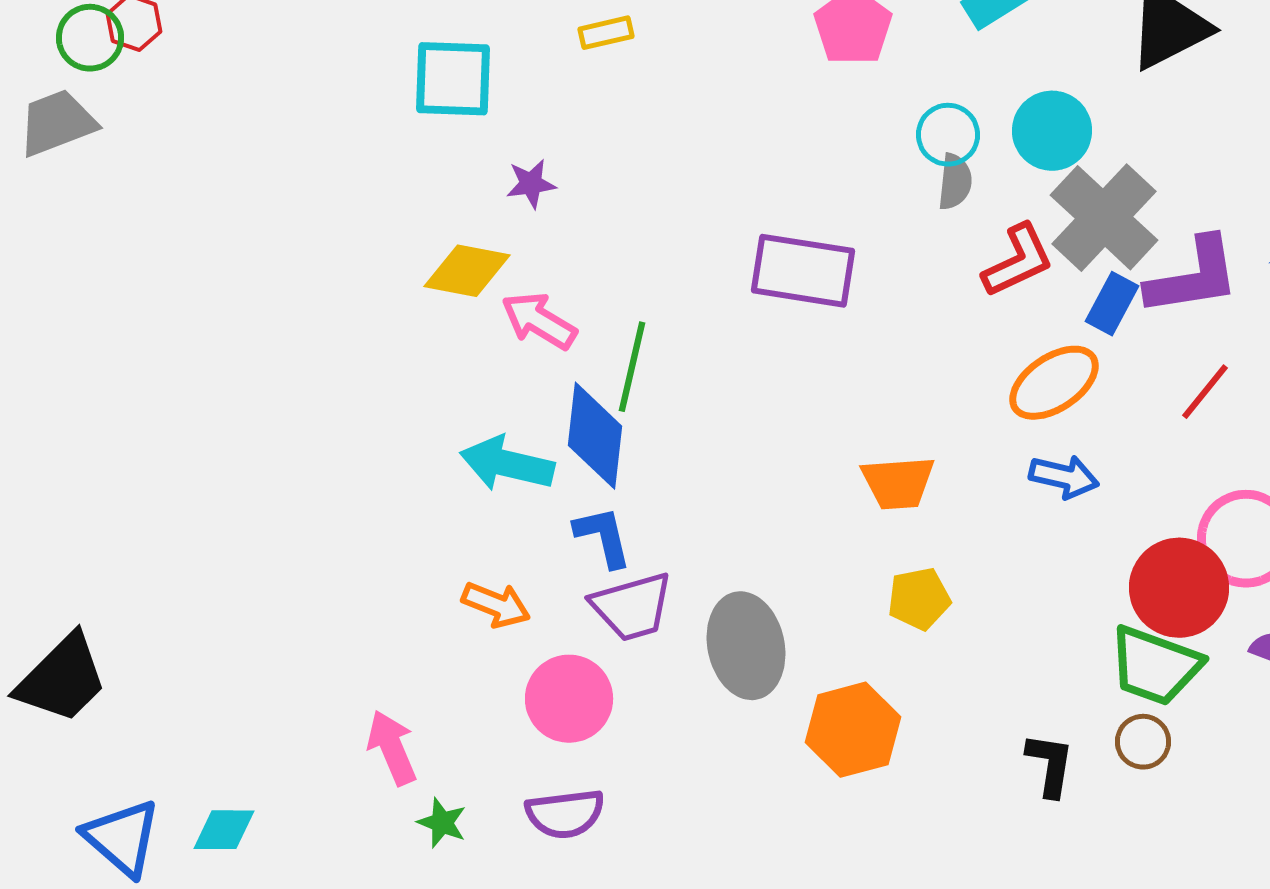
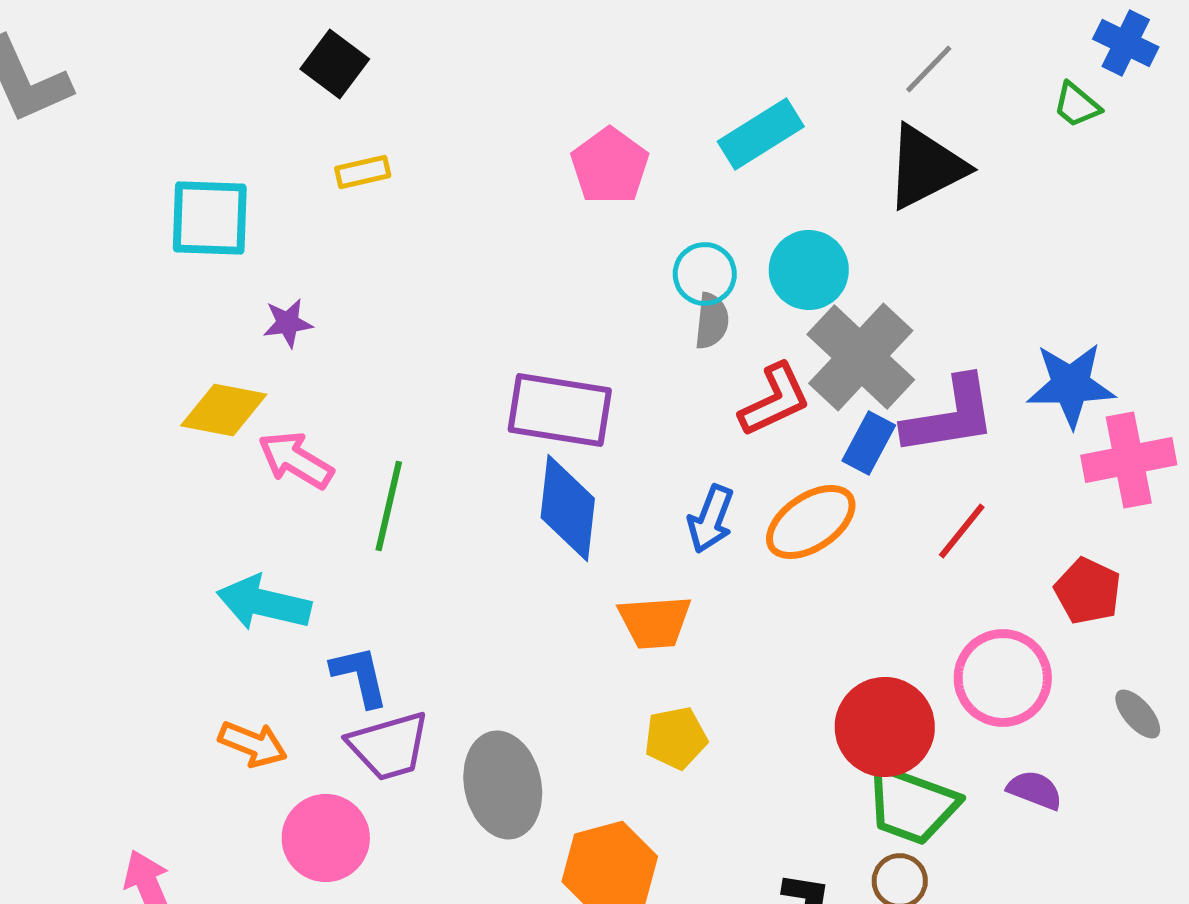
blue diamond: (595, 436) -> (568, 508), moved
blue arrow: (1064, 477) -> (711, 519), moved, turned 98
red circle: (1179, 588) -> (885, 727), moved

